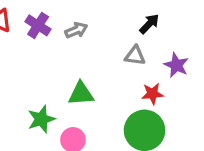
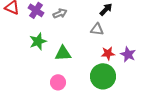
purple star: (176, 65) -> (128, 54), moved
green star: (41, 119) -> (38, 41), moved

